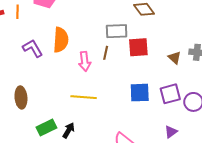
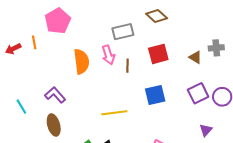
gray rectangle: (117, 31) -> (123, 32), moved
purple L-shape: (33, 48) -> (55, 95), moved
pink arrow: (85, 61) -> (108, 55), moved
blue square: (140, 93) -> (155, 95), moved

